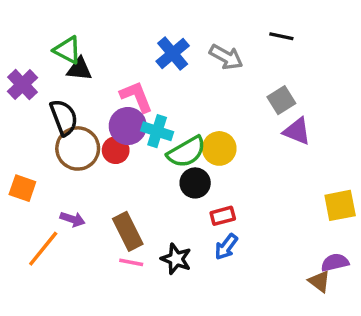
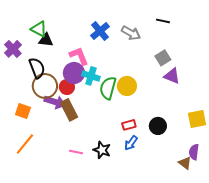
green semicircle: (186, 152) -> (108, 88), turned 135
black circle: (195, 183) -> (158, 126), moved
orange square: (22, 188) -> (23, 111), moved
purple arrow: (73, 219) -> (55, 102), moved, size x1.5
brown rectangle: (128, 231) -> (69, 110), moved
purple semicircle: (335, 262) -> (194, 152), turned -70

